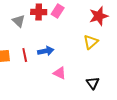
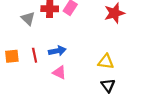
yellow triangle: (91, 42) -> (106, 62), moved, turned 49
pink triangle: (60, 73) -> (59, 72), moved

